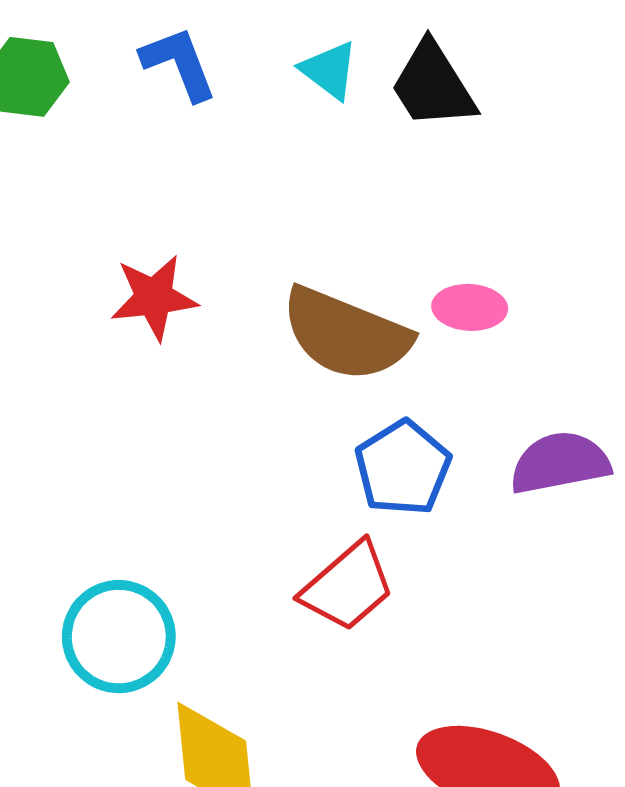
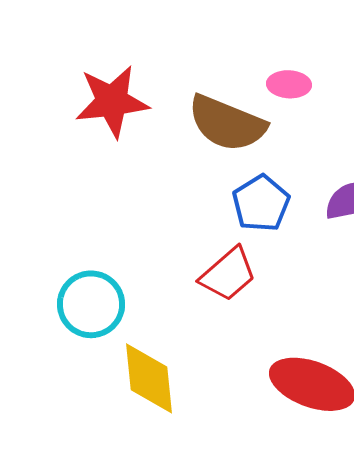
red star: (154, 297) -> (112, 101), size x1.4
pink ellipse: (470, 307) -> (289, 84), moved

